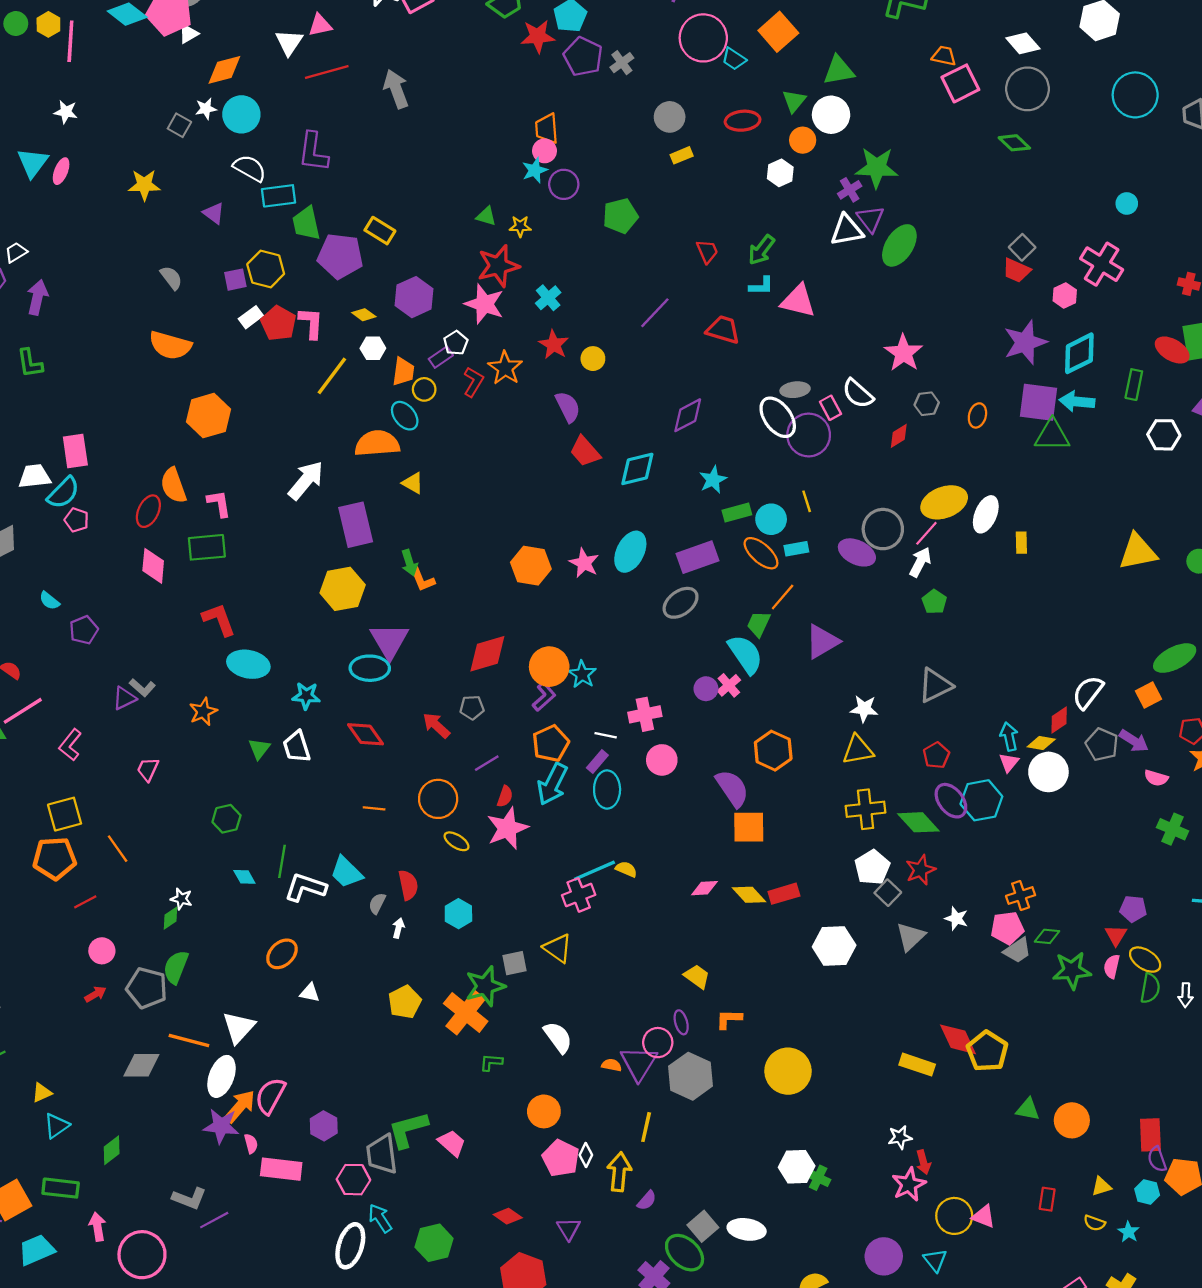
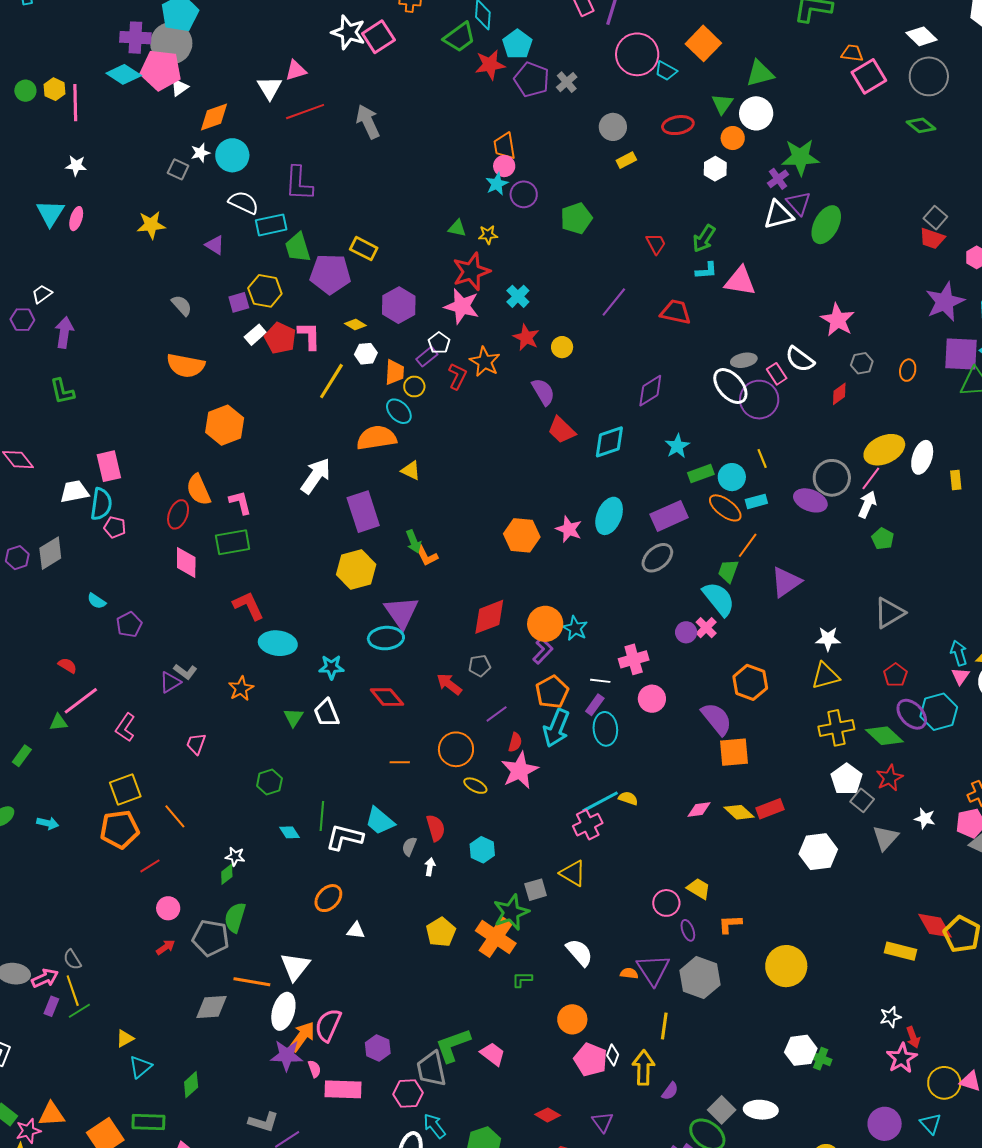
cyan semicircle: (63, 493) -> (101, 504), turned -32
pink circle: (658, 1043) -> (666, 903), moved

